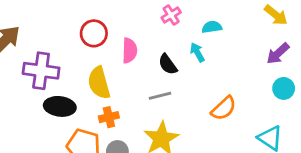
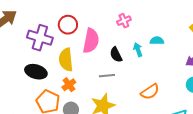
cyan semicircle: (212, 27) -> (157, 41), moved
pink semicircle: (130, 51) -> (91, 41), size x1.4
purple cross: (41, 71) -> (40, 38), moved
orange cross: (109, 117) -> (69, 85), turned -32

